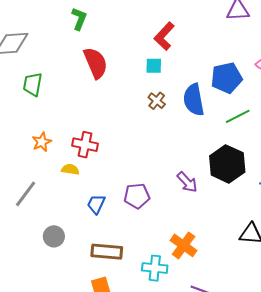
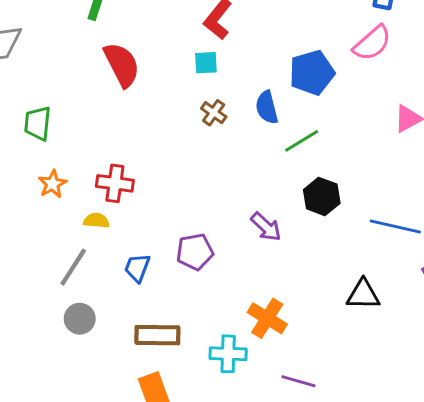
green trapezoid: (33, 84) -> (38, 123), moved
blue semicircle: (194, 100) -> (267, 107), size x0.7
green line: (238, 116) -> (302, 141), moved
black hexagon: (227, 164) -> (322, 196), size x0.7
gray line: (26, 194) -> (73, 267), moved

